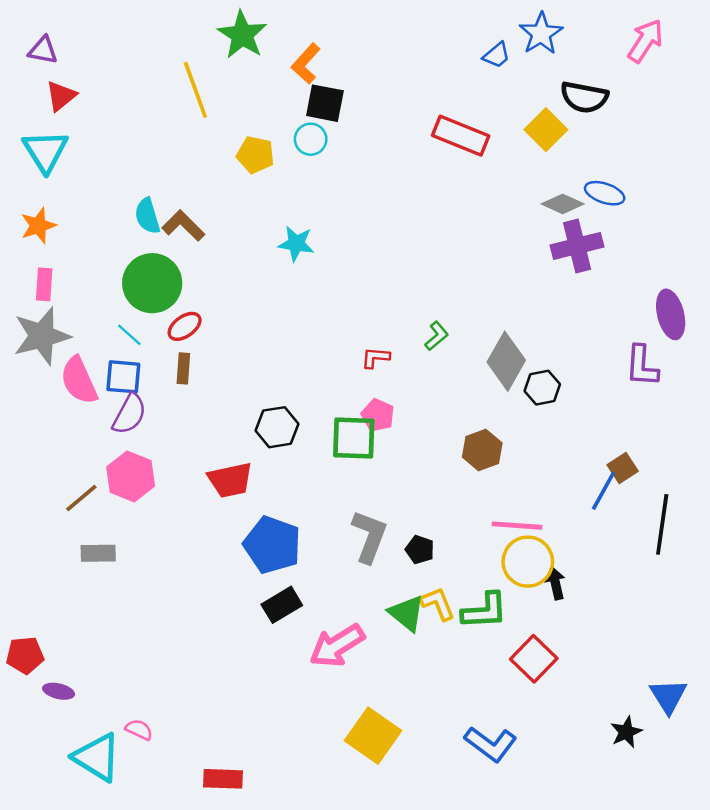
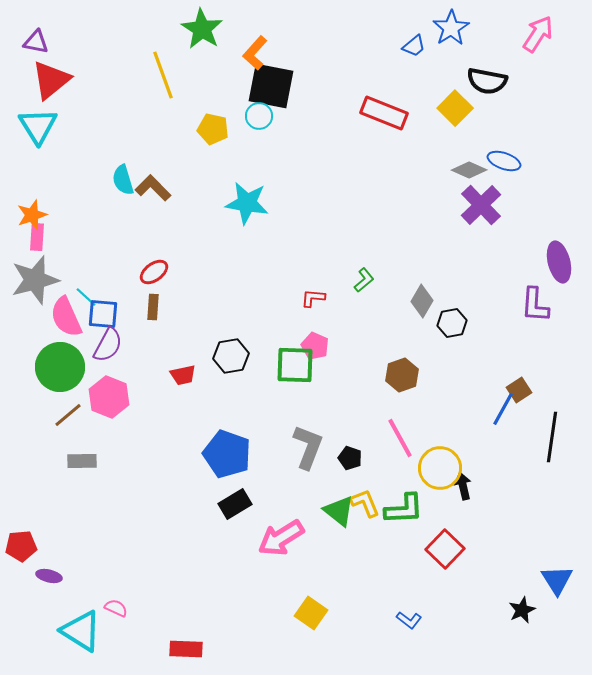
red triangle: (61, 96) -> (51, 80), size x1.5
black square: (325, 103) -> (271, 86), size x1.4
orange star: (38, 226) -> (32, 215), moved
cyan star: (296, 244) -> (247, 203), size x1.4
purple cross: (577, 246) -> (481, 205), turned -30
green circle: (152, 283) -> (60, 367), moved
cyan line: (129, 335) -> (86, 297), moved
gray diamond: (506, 361) -> (422, 301), size x0.7
red trapezoid: (230, 480) -> (183, 375), moved, size x0.7
pink line: (517, 526) -> (400, 438), moved, turned 57
yellow square: (373, 736) -> (311, 613), size x0.7
blue L-shape: (491, 744) -> (409, 620), size x0.6

